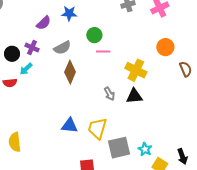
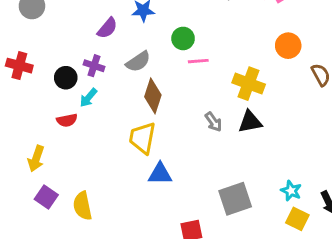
yellow trapezoid: (97, 128) -> (142, 138), moved
cyan star: (145, 149) -> (291, 191), moved

